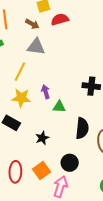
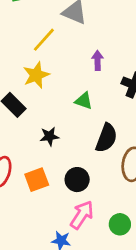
purple arrow: (46, 92) -> (98, 60), moved
yellow star: (21, 98) -> (36, 75), turned 30
pink arrow: (60, 187) -> (82, 215), moved

